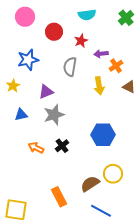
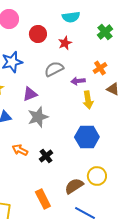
green cross: (126, 18) -> (105, 32), moved
purple arrow: (101, 54) -> (78, 81), moved
gray semicircle: (70, 67) -> (54, 69), turned 54
yellow arrow: (99, 86) -> (88, 100), moved
black cross: (62, 146) -> (46, 156), moved

